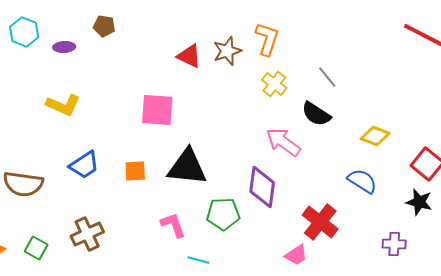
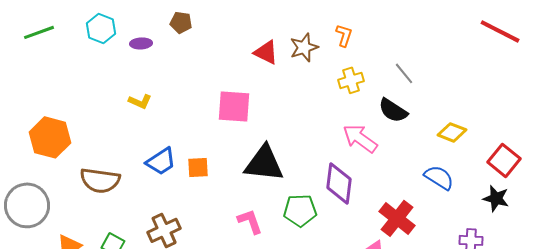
orange L-shape: (267, 39) -> (344, 35), size x0.7
yellow cross: (274, 84) -> (351, 80), turned 35
yellow L-shape: (63, 105) -> (140, 101), size x0.7
orange square: (135, 171) -> (198, 167), moved

